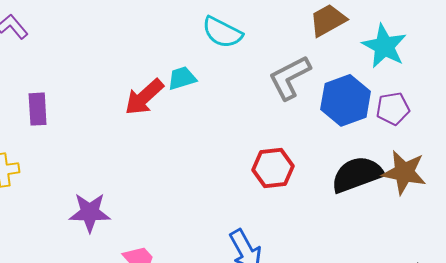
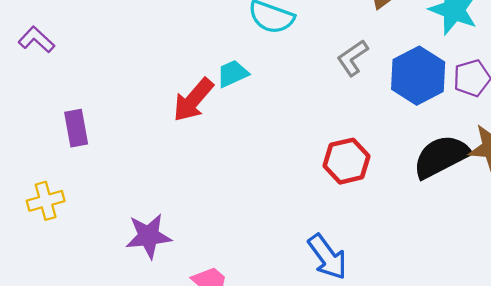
gray L-shape: (290, 78) -> (353, 58), size x0.7

